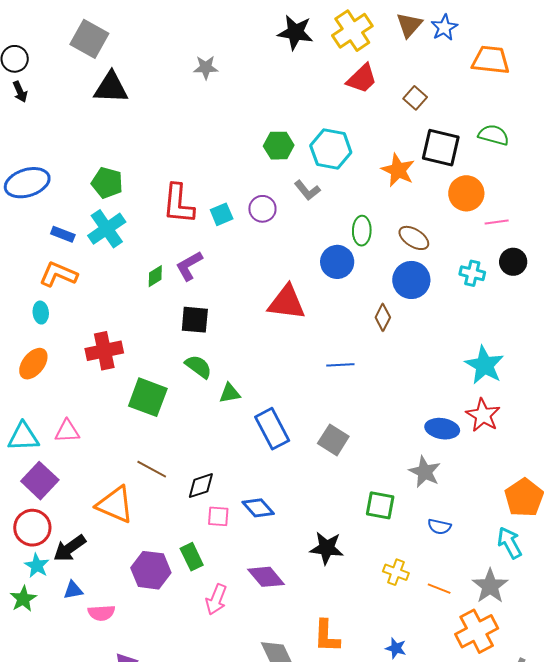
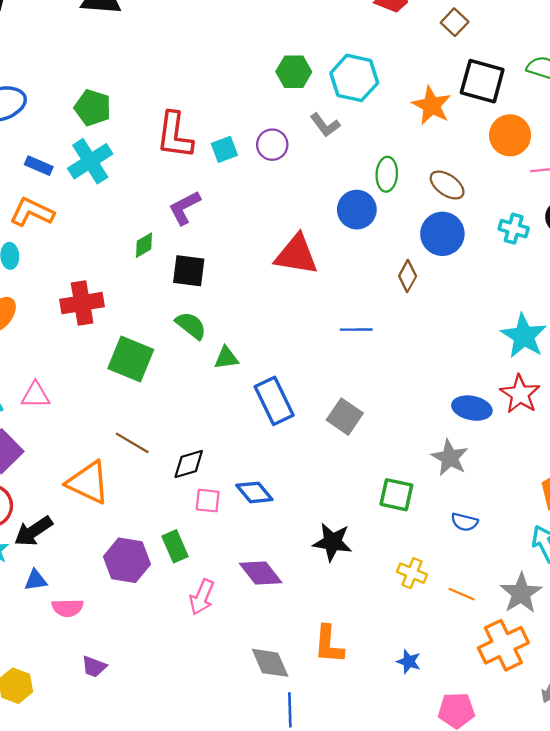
green diamond: (155, 276) -> (144, 245), moved

